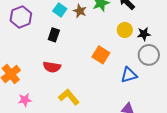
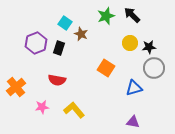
brown star: (80, 11) -> (81, 34), moved
purple hexagon: (21, 17) -> (36, 43), moved
pink star: (25, 100) -> (42, 107), moved

